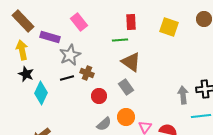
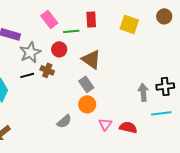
pink rectangle: (79, 22) -> (49, 19), moved
green line: (120, 40) -> (71, 31), moved
red circle: (99, 96) -> (59, 49), moved
orange circle: (126, 117) -> (87, 104), moved

